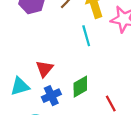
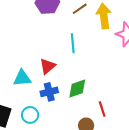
cyan line: (86, 36) -> (73, 43), moved

